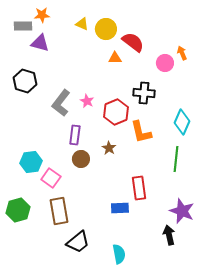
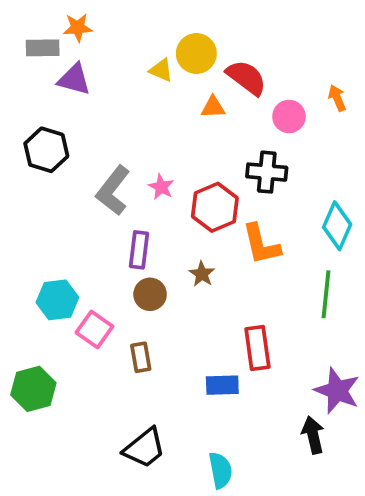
yellow triangle: (82, 24) -> (161, 70), moved
pink circle: (165, 63) -> (289, 116), moved
brown rectangle: (59, 211) -> (141, 357), moved, size x0.6

